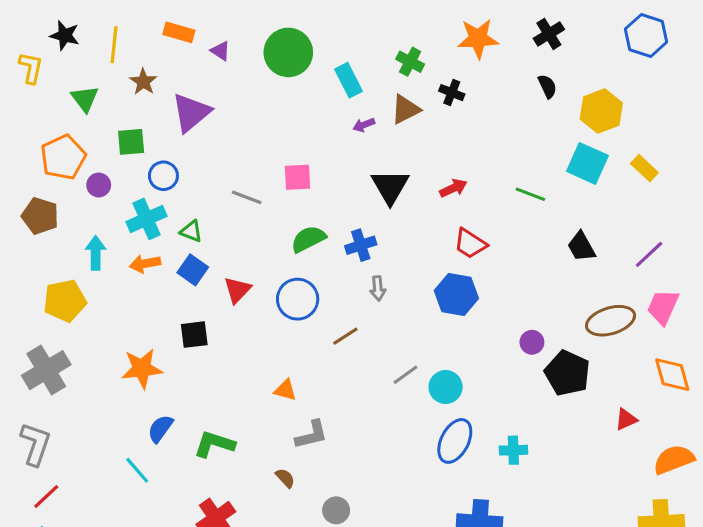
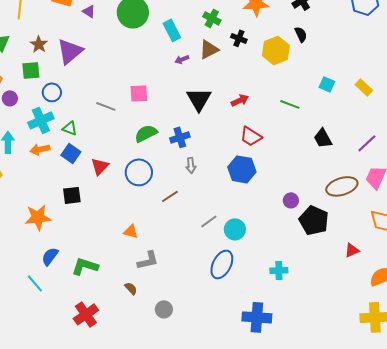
brown star: (143, 82) -> (39, 44), moved
yellow hexagon: (601, 111) -> (276, 50), moved
cyan square: (587, 163) -> (327, 84), size x0.6
blue ellipse: (455, 441) -> (222, 264), moved

